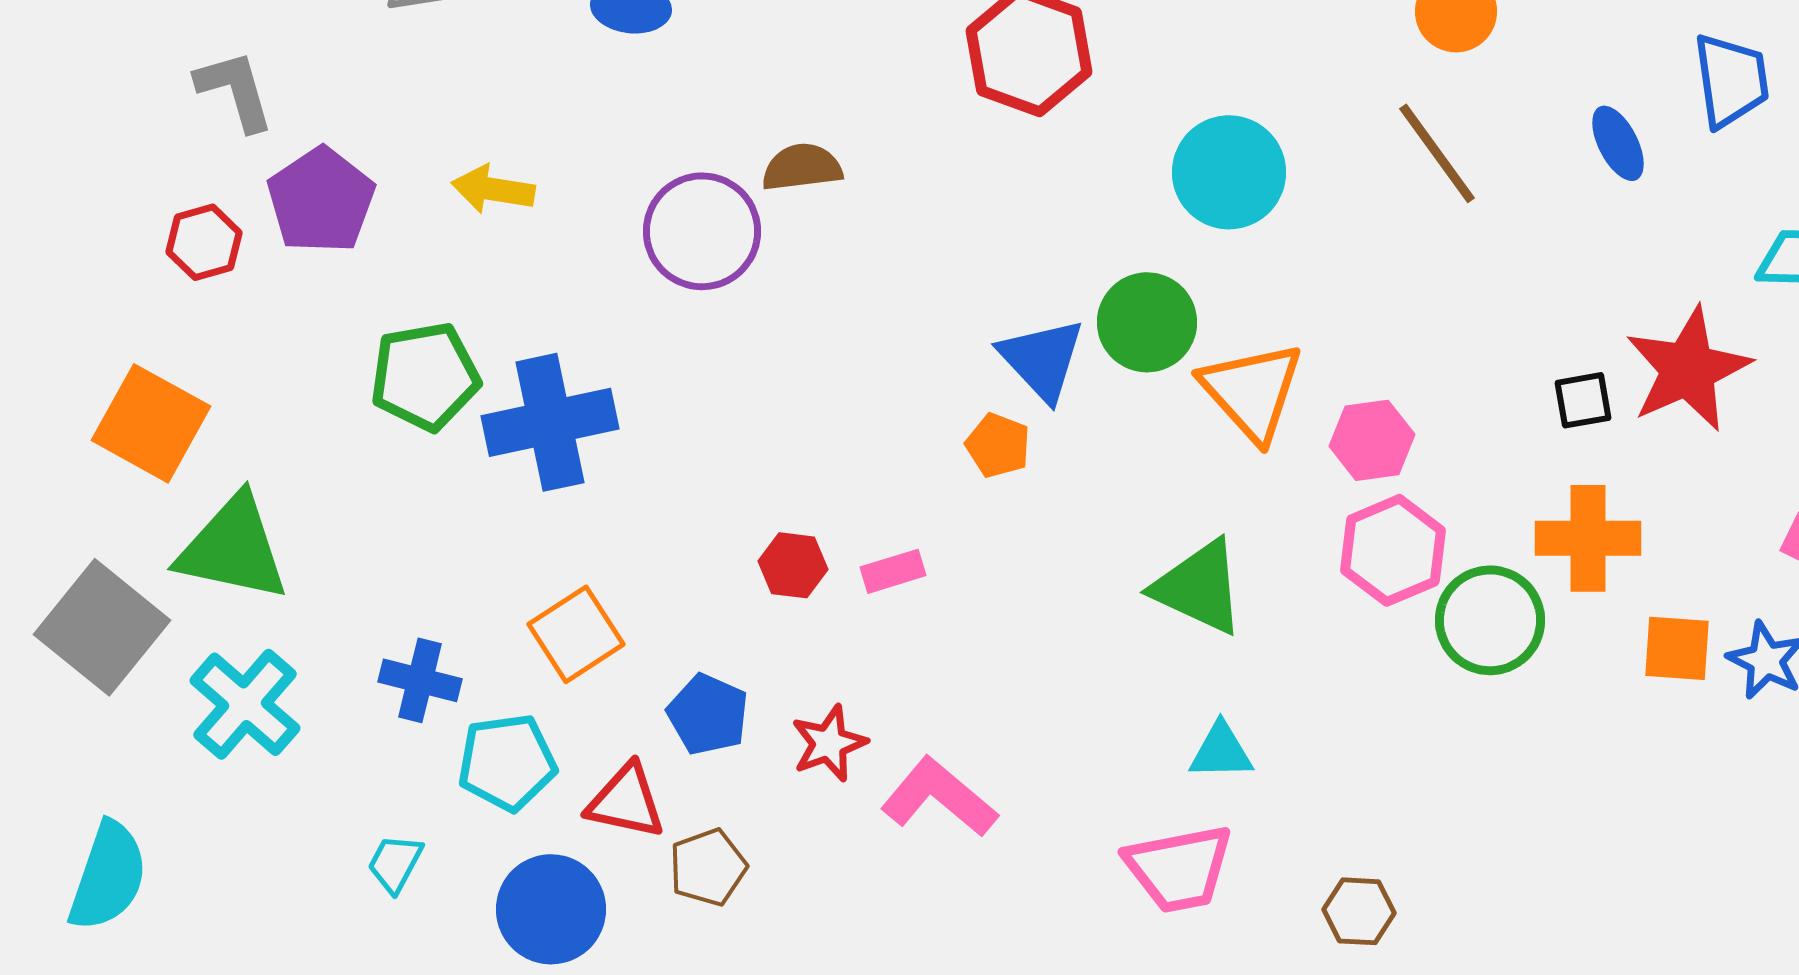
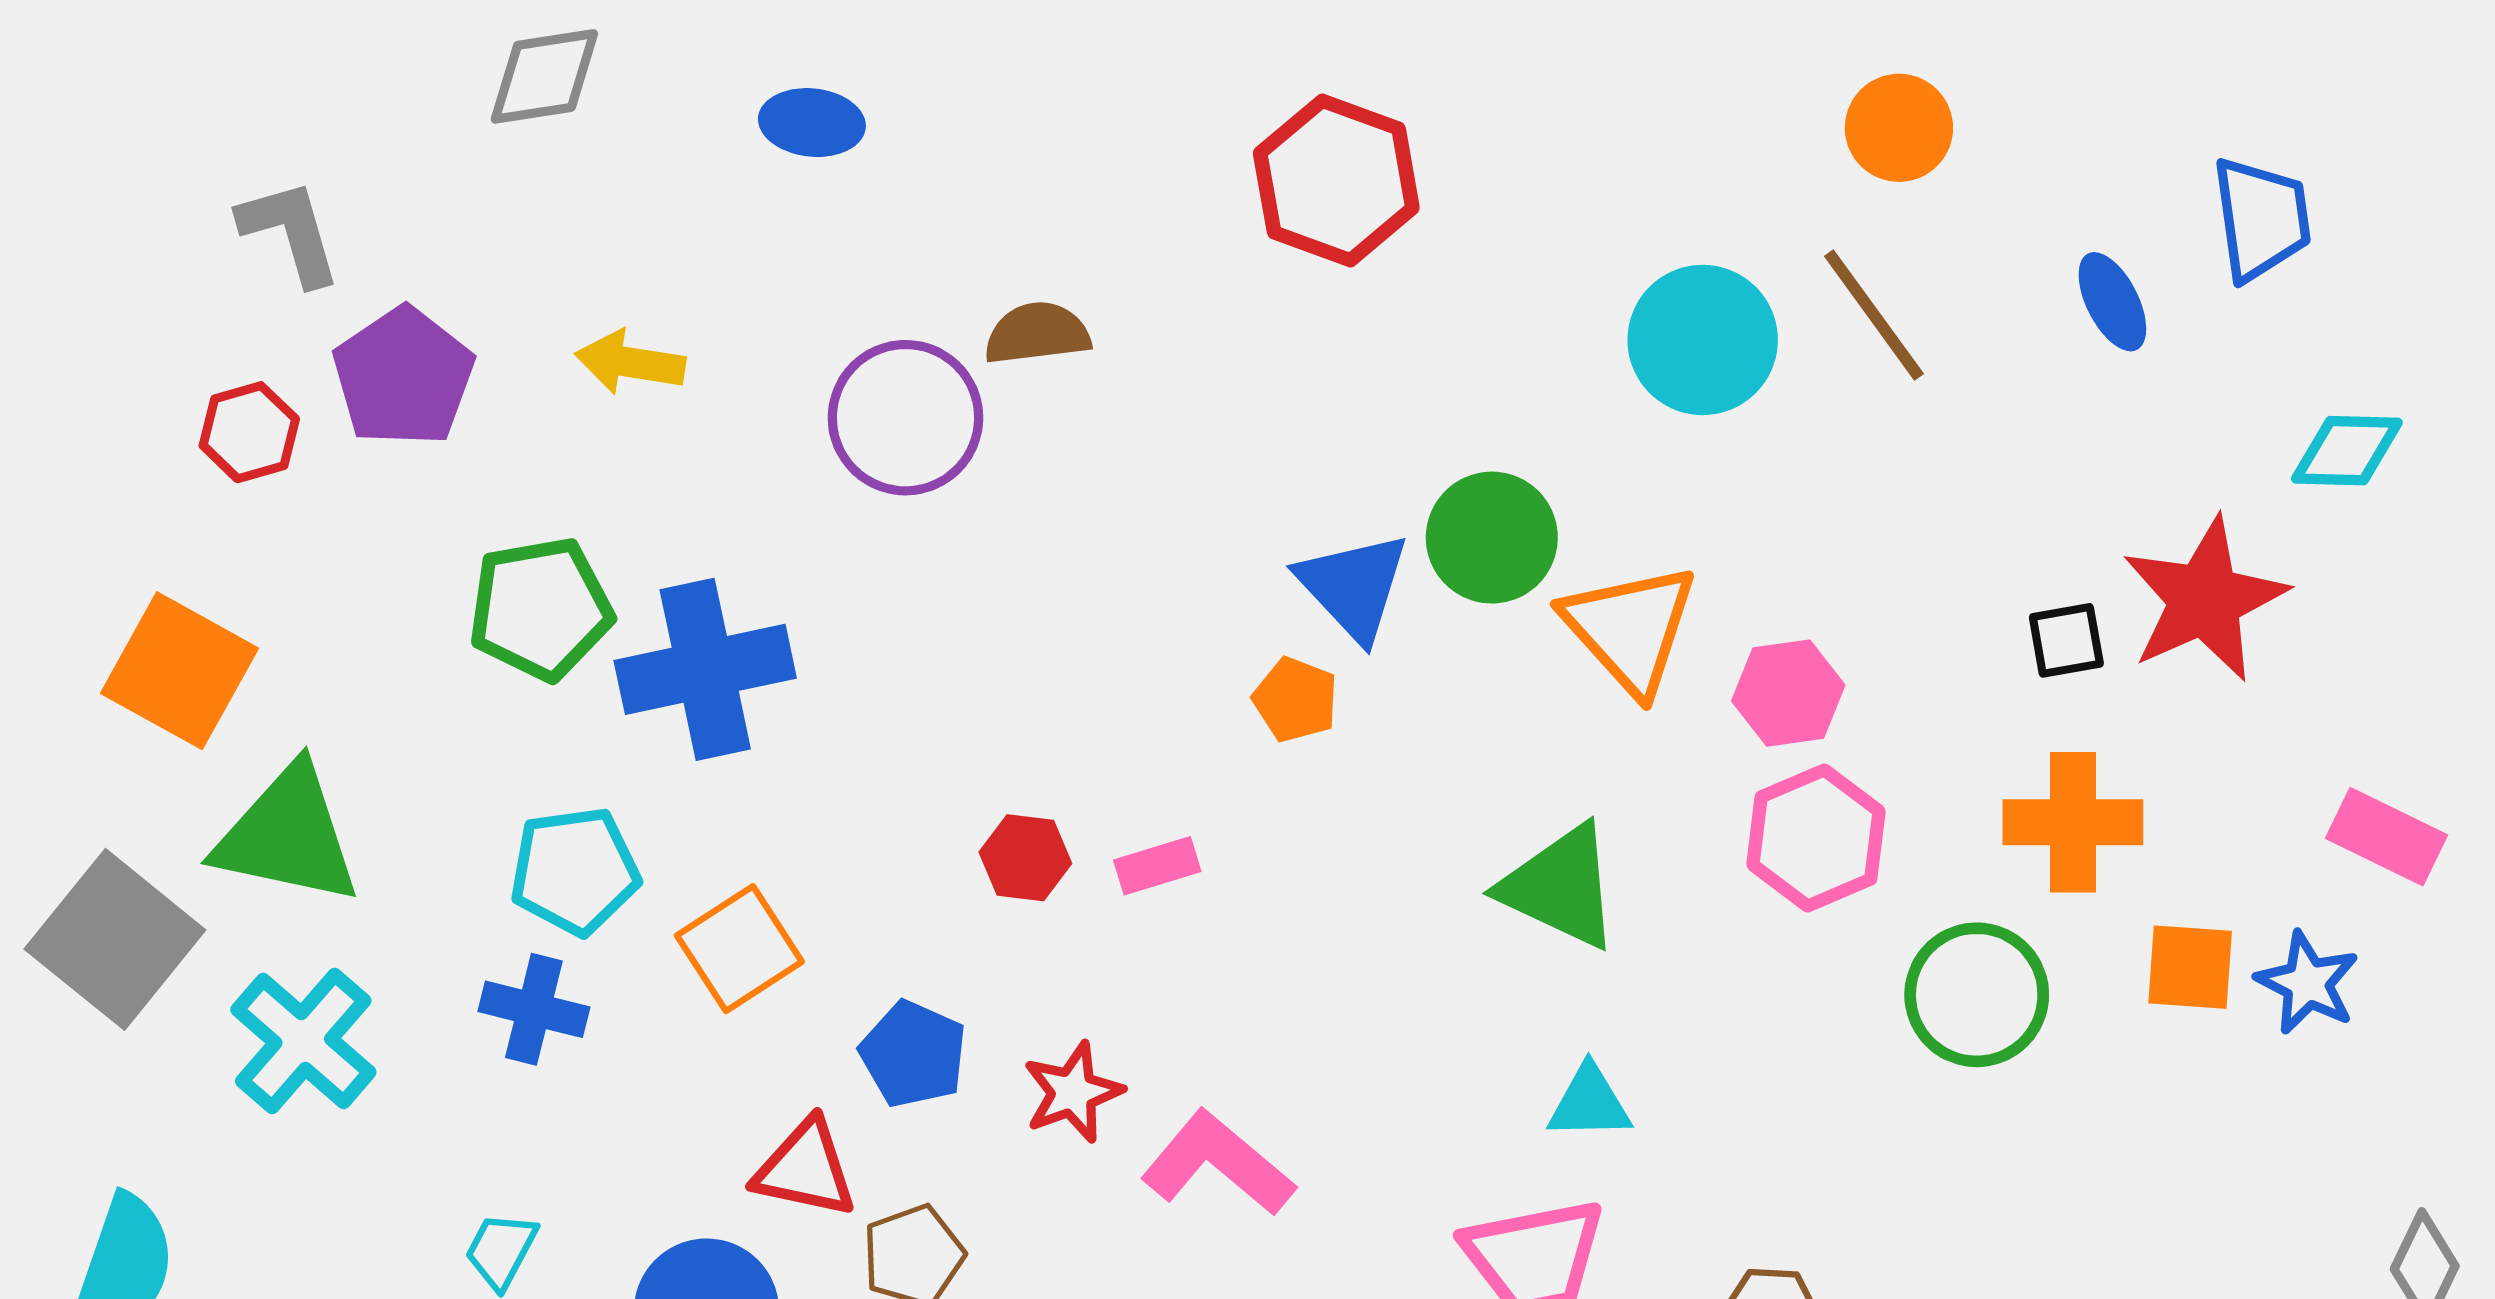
cyan circle: (1229, 172) -> (1703, 340), moved
green circle: (1490, 620) -> (1977, 995), moved
cyan pentagon: (507, 762) -> (575, 871), moved

